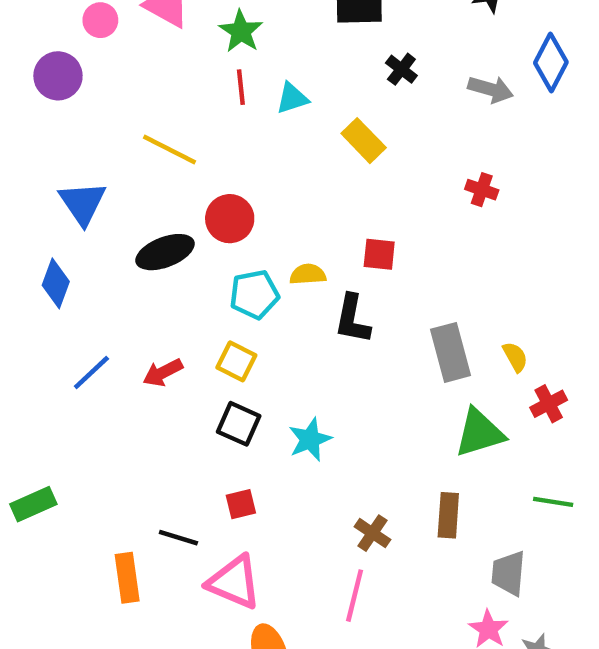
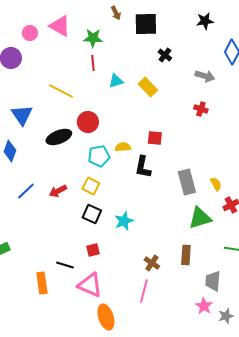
green star: (241, 31) -> (93, 38), turned -30
gray arrow: (491, 89) -> (205, 76), moved
cyan triangle: (292, 98) -> (116, 81), moved

